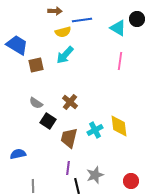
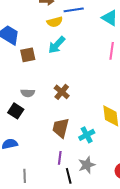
gray semicircle: (36, 103) -> (28, 93), turned -32
black square: (48, 121) -> (16, 111), moved
cyan cross: (95, 130) -> (87, 135), moved

